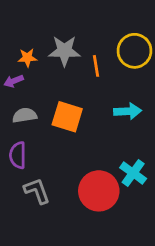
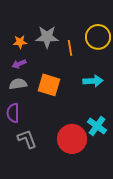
purple arrow: (14, 81) -> (19, 64), moved

